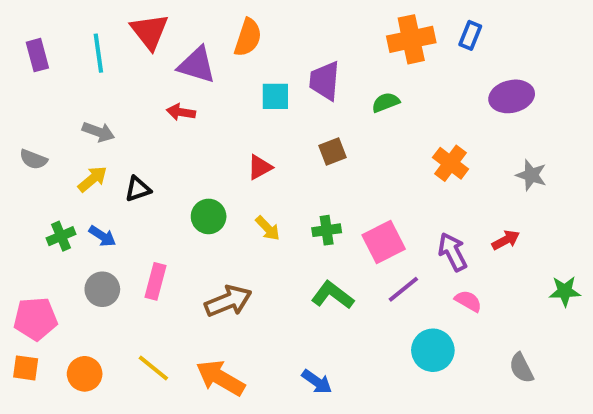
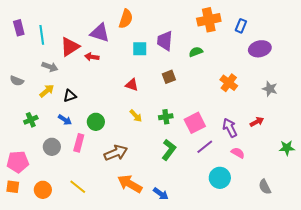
red triangle: (150, 31) -> (70, 47), moved, turned 35
blue rectangle: (470, 35) -> (241, 26), moved
cyan line: (98, 53) -> (42, 35), moved
red triangle: (260, 167) -> (132, 85), turned 48
green circle: (209, 216) -> (96, 122), moved
blue arrow: (102, 236) -> (65, 120), moved
green L-shape: (333, 295) -> (169, 150), turned 90
orange arrow: (220, 378) -> (130, 184), moved

